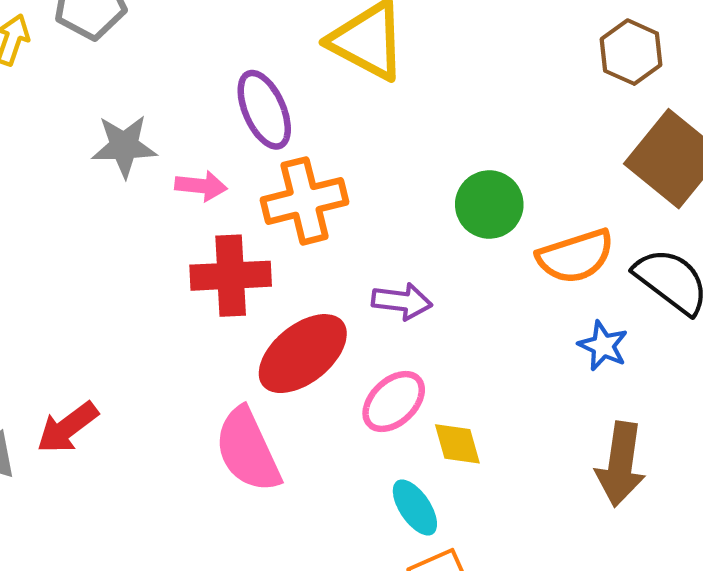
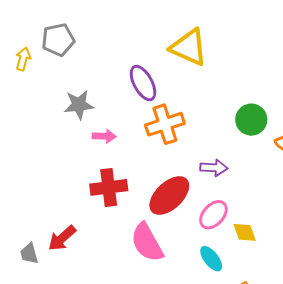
pink arrow: (201, 186) -> (104, 136), moved
red cross: (231, 276) -> (109, 187), moved
cyan ellipse: (415, 508) -> (211, 259), moved

